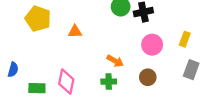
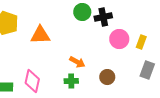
orange triangle: (75, 32) -> (40, 35), size x1.5
pink circle: (152, 45) -> (119, 39), moved

